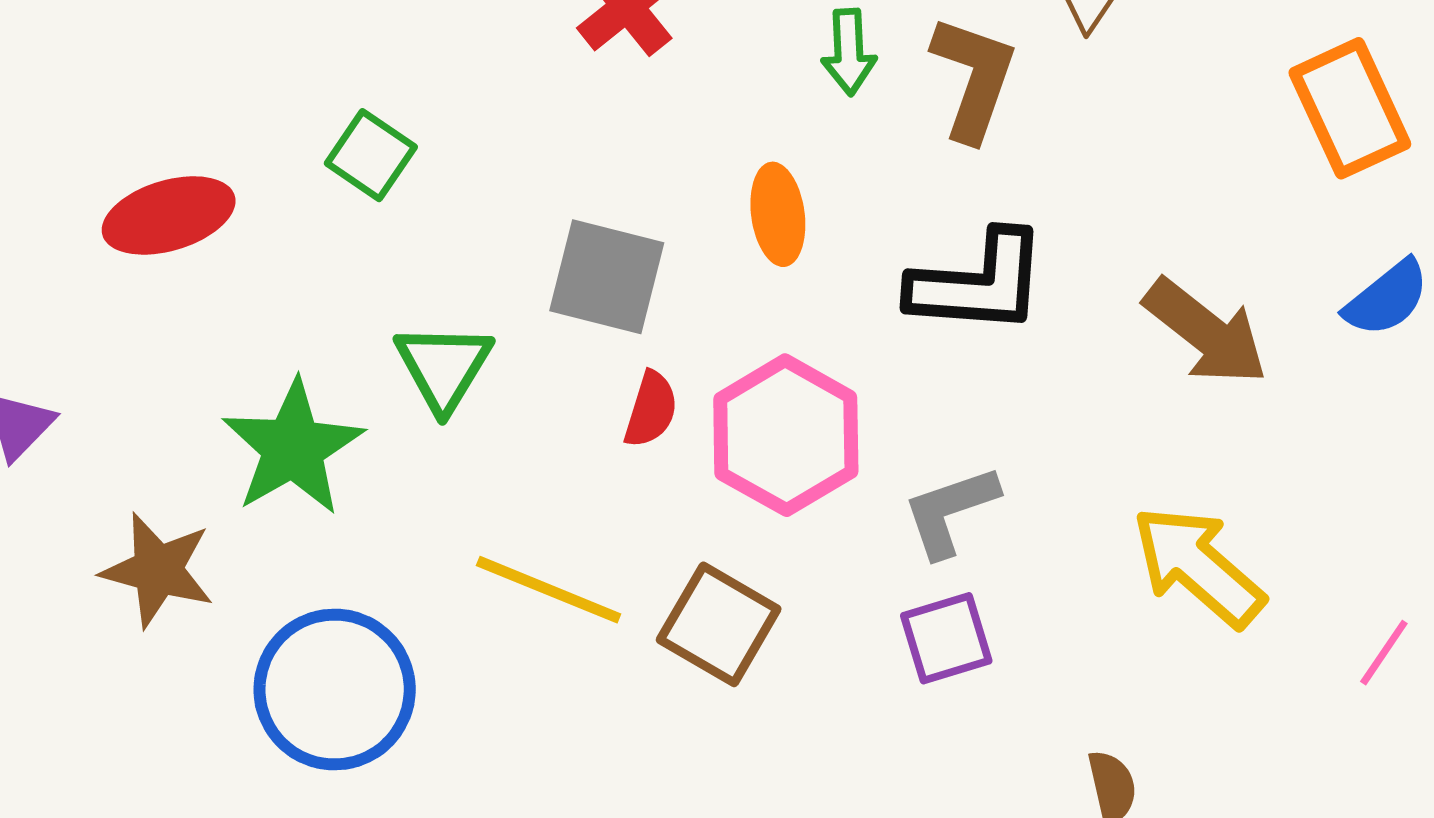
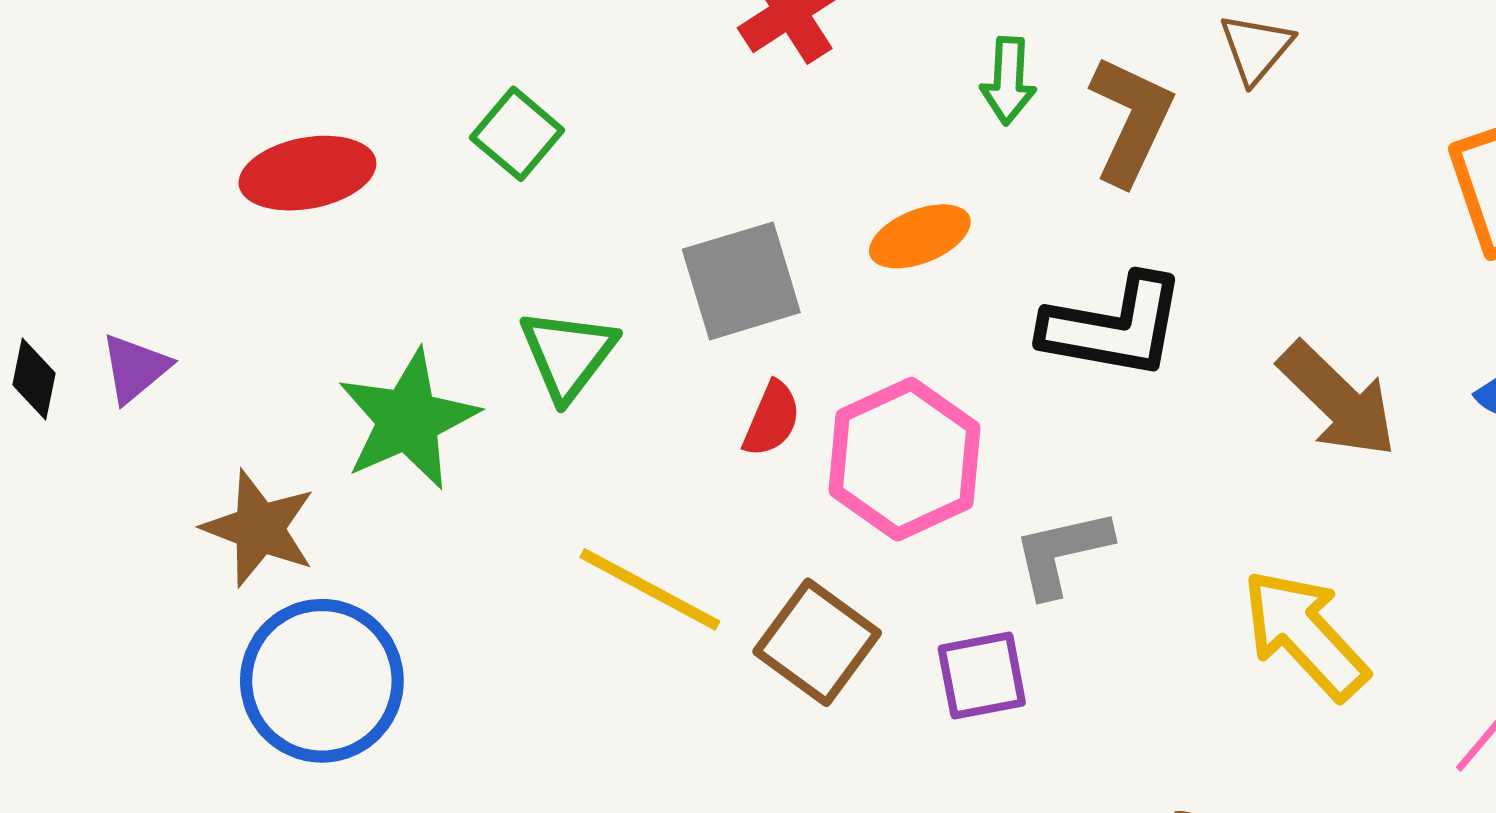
orange ellipse: (778, 214) -> (920, 236), turned 70
gray square: (607, 277) -> (741, 281), turned -37
purple square: (946, 638) -> (982, 676), moved
blue circle: (335, 690) -> (322, 681), moved

